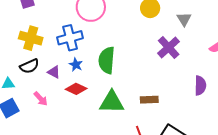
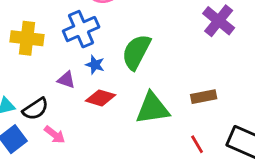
green semicircle: (107, 60) -> (136, 52), turned 32
black semicircle: (29, 66) -> (35, 109), moved
pink arrow: (41, 99) -> (55, 135), moved

